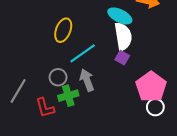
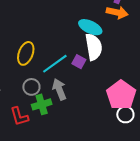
yellow ellipse: (63, 30) -> (26, 53), moved
purple square: (122, 58) -> (79, 62), moved

